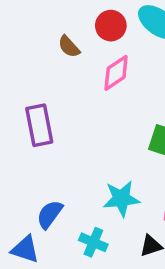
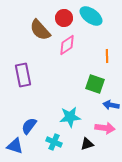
brown semicircle: (69, 47) -> (40, 30), size x1.6

